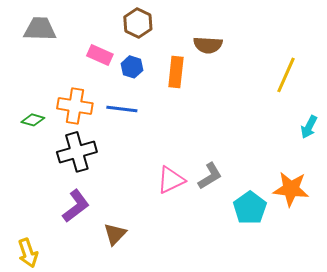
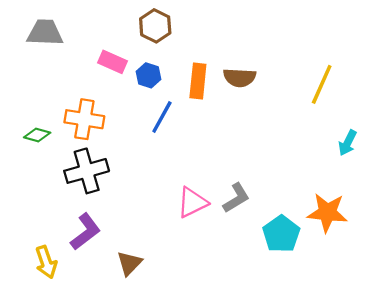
brown semicircle: (208, 45) -> (240, 78), moved
blue line: (122, 109) -> (162, 117), moved, turned -68
yellow arrow: (28, 253) -> (46, 262), moved

